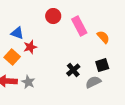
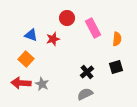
orange semicircle: (103, 37) -> (117, 39), turned 48
red star: (30, 47) -> (53, 39), moved
gray semicircle: (93, 82) -> (85, 94), moved

